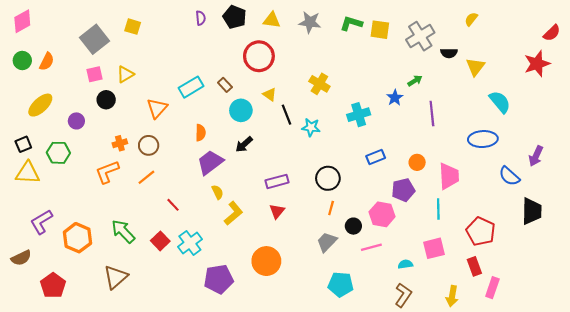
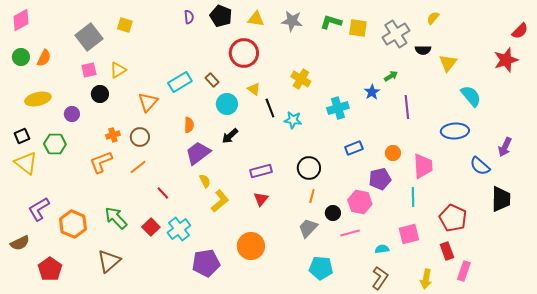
yellow semicircle: (471, 19) -> (433, 18), moved
yellow ellipse: (40, 105) -> (38, 99), turned 30
yellow triangle: (28, 173) -> (26, 163), turned 35

